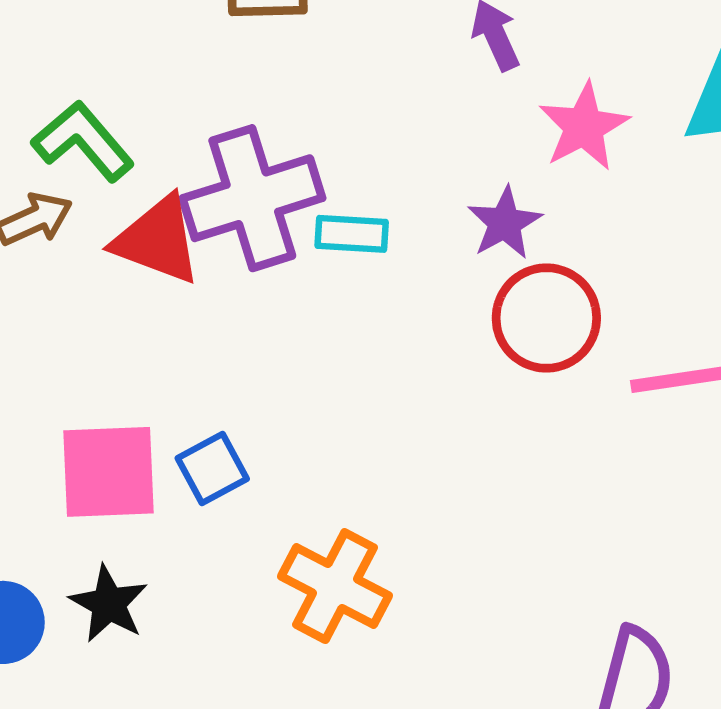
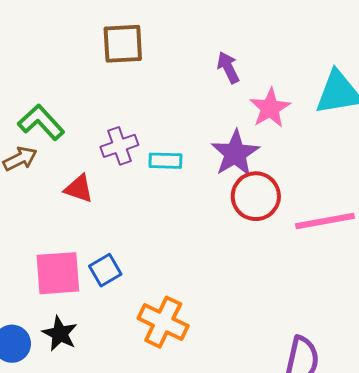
purple cross: (252, 198) -> (119, 146), size x0.6
purple star: (505, 223) -> (235, 153), size x1.4
red triangle: (157, 240) -> (79, 189), moved, size x0.7

